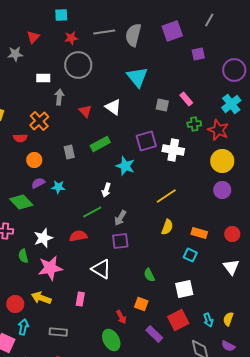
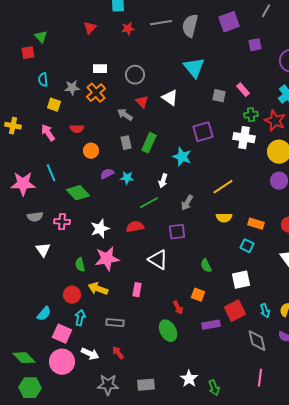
gray star: (15, 54) -> (72, 88), moved
gray circle: (78, 65) -> (135, 75), moved, size x0.7
gray arrow: (59, 97) -> (125, 115), moved, turned -63
orange cross: (39, 121) -> (96, 93), moved
green rectangle: (100, 144) -> (149, 143), moved, turned -36
white cross: (173, 150) -> (244, 138), moved
purple semicircle: (38, 183) -> (107, 174), moved
cyan star: (58, 187) -> (127, 178), moved
gray arrow: (120, 218) -> (187, 203), moved
yellow semicircle: (167, 227) -> (224, 218), turned 70
green semicircle: (23, 256) -> (80, 265), moved
purple rectangle: (154, 334) -> (211, 325), turned -54

